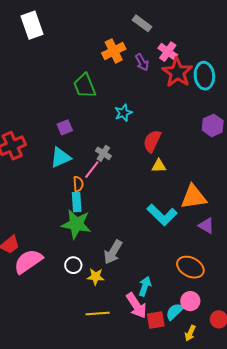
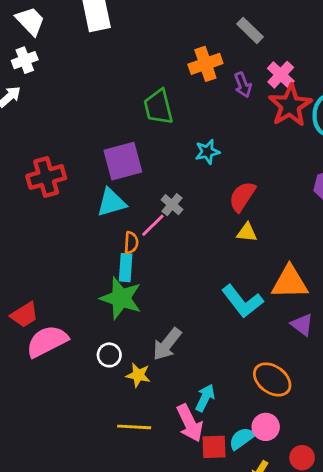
purple square: (65, 127) -> (123, 161), size x1.8

